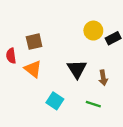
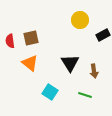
yellow circle: (93, 31) -> (80, 20), moved
red semicircle: (11, 56) -> (10, 41), moved

